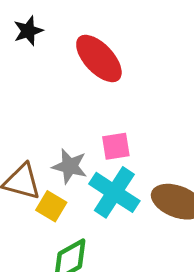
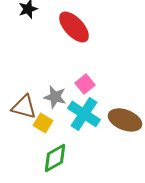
pink square: (116, 146) -> (85, 84), turned -30

